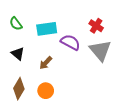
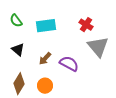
red cross: (96, 26) -> (86, 25), moved
purple semicircle: (70, 42) -> (69, 64), moved

